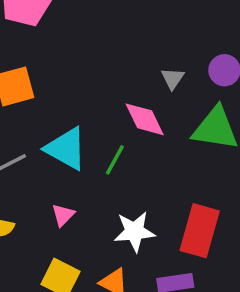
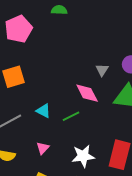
cyan triangle: (66, 149) -> (43, 111), size x0.6
green line: (115, 160) -> (71, 116), turned 36

